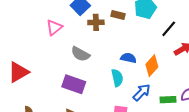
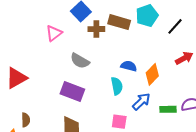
brown rectangle: (118, 15) -> (119, 22), size x1.5
black line: (169, 29) -> (175, 26), moved

